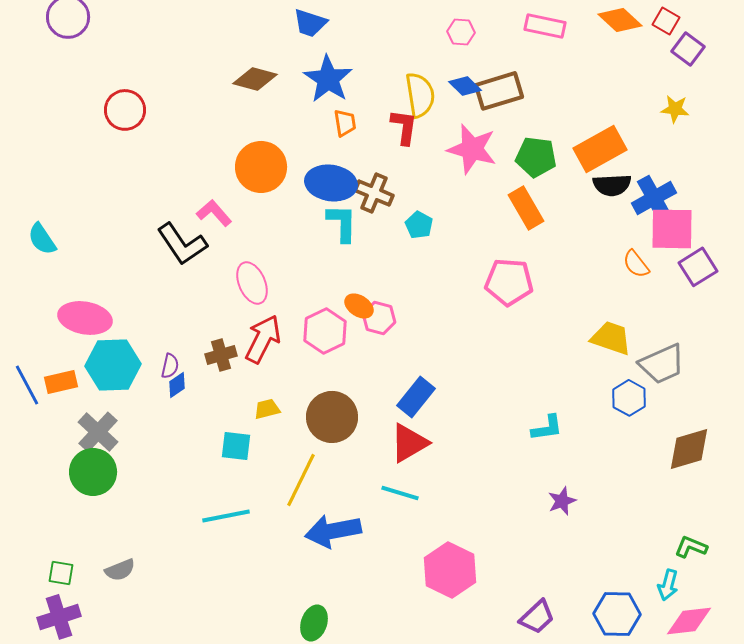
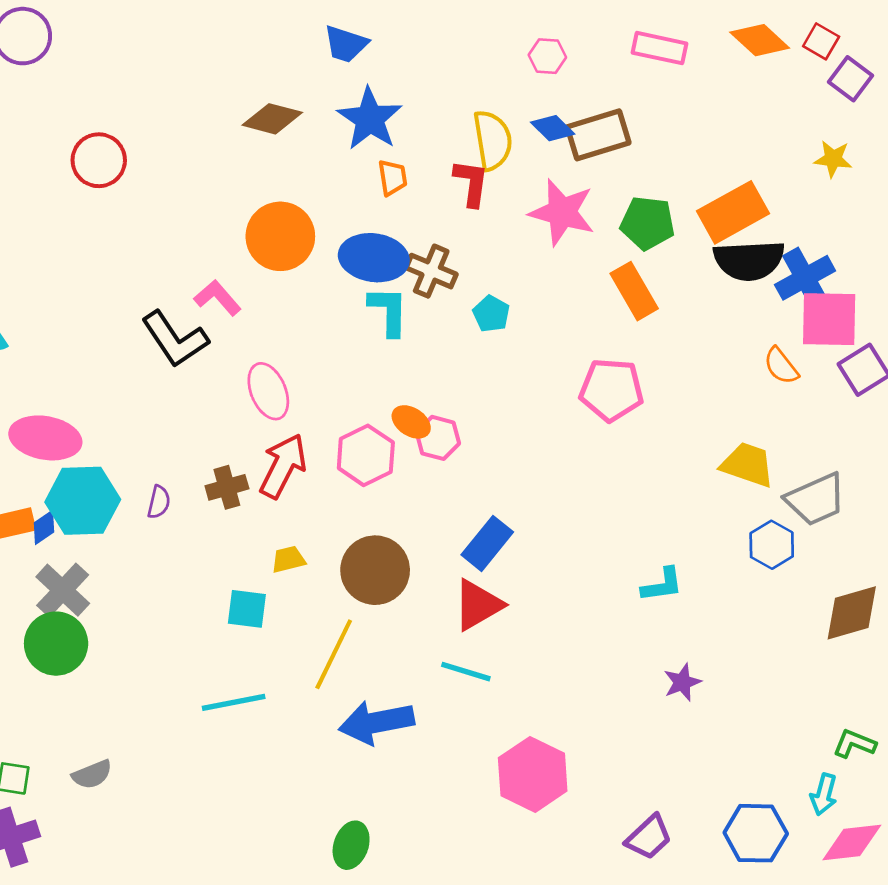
black semicircle: (612, 185) -> (749, 260), size x1.4
blue diamond: (177, 385) -> (44, 527), moved

